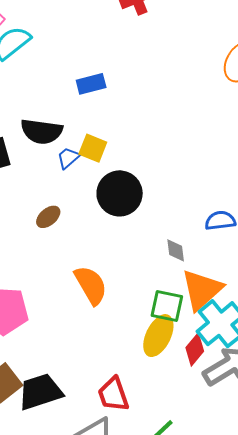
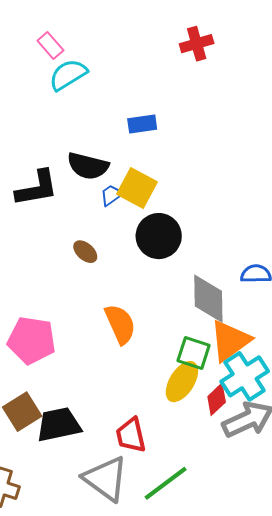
yellow square: (93, 148) -> (137, 188), size x1.4
brown ellipse: (48, 217) -> (85, 252), turned 75
gray diamond: (176, 250) -> (208, 299), size x2.0

